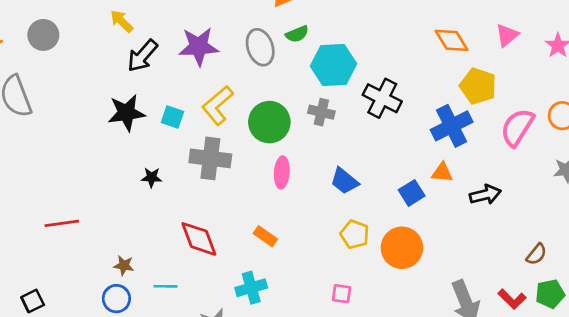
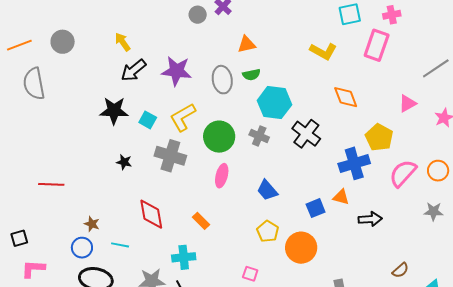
orange diamond: (452, 40) -> (346, 97), moved

